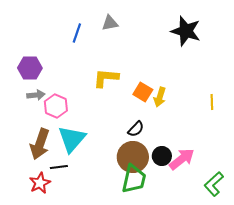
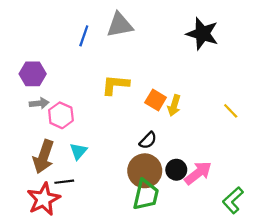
gray triangle: (110, 23) -> (120, 25), size x1.5
yellow line: (212, 102) -> (231, 111), turned -42
cyan triangle: (72, 139) -> (78, 151), size x0.6
red star: (40, 183) -> (44, 199), size x1.4

